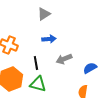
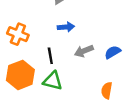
blue semicircle: (90, 68) -> (113, 52), moved

